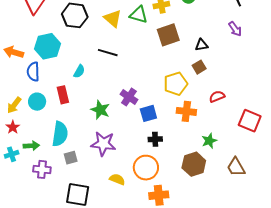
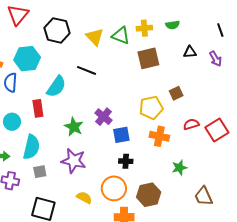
black triangle: (202, 45) -> (190, 52), moved
cyan semicircle: (79, 71) -> (56, 87), size x1.6
cyan circle: (37, 102) -> (12, 122), moved
red square: (250, 121) -> (217, 130), moved, turned 30
brown hexagon: (194, 164) -> (149, 195), moved

